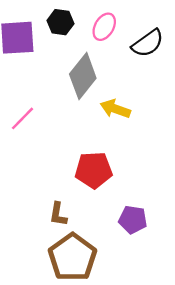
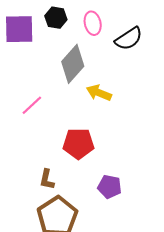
pink ellipse: (104, 27) -> (93, 23), turned -45
pink line: (22, 118) -> (32, 105), moved

